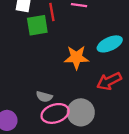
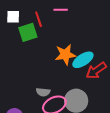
cyan ellipse: (110, 44) -> (83, 60), moved

